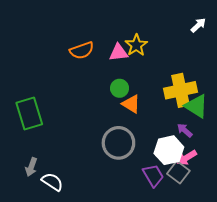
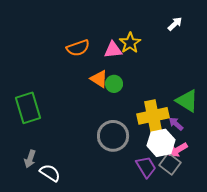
white arrow: (198, 25) -> (175, 24), moved
yellow cross: (180, 90) -> (153, 116), moved
orange triangle: (131, 104) -> (99, 79), moved

